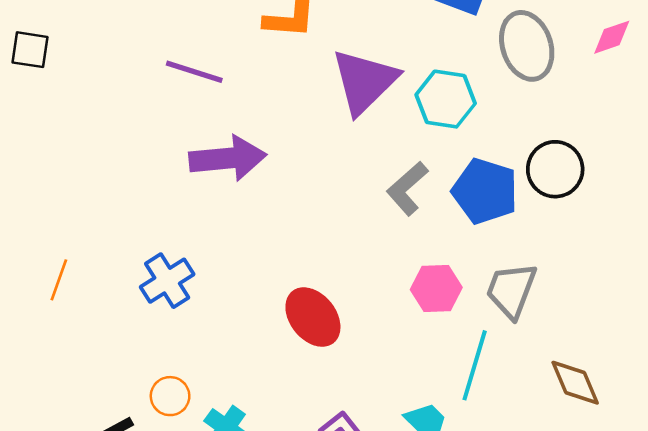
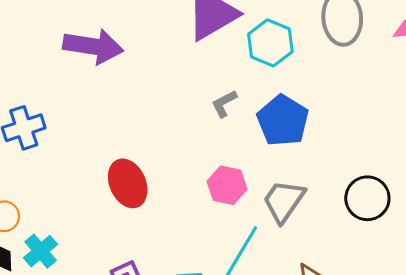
black circle: (555, 169) -> (367, 198), moved
gray L-shape: (407, 188) -> (224, 104), size x0.7

